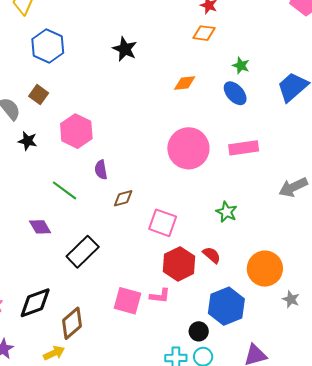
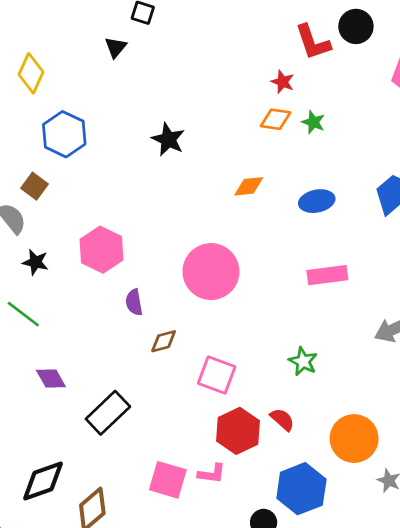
green star: (241, 66) -> (313, 122), moved
blue ellipse: (235, 93) -> (317, 201), turned -60
brown square: (39, 95) -> (34, 186), moved
pink circle: (188, 148) -> (211, 272), moved
green line: (64, 190) -> (23, 314), moved

